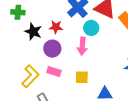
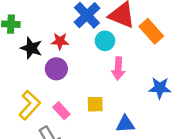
pink arrow: (82, 46) -> (118, 68), moved
pink rectangle: (54, 72) -> (61, 111), moved, turned 32

